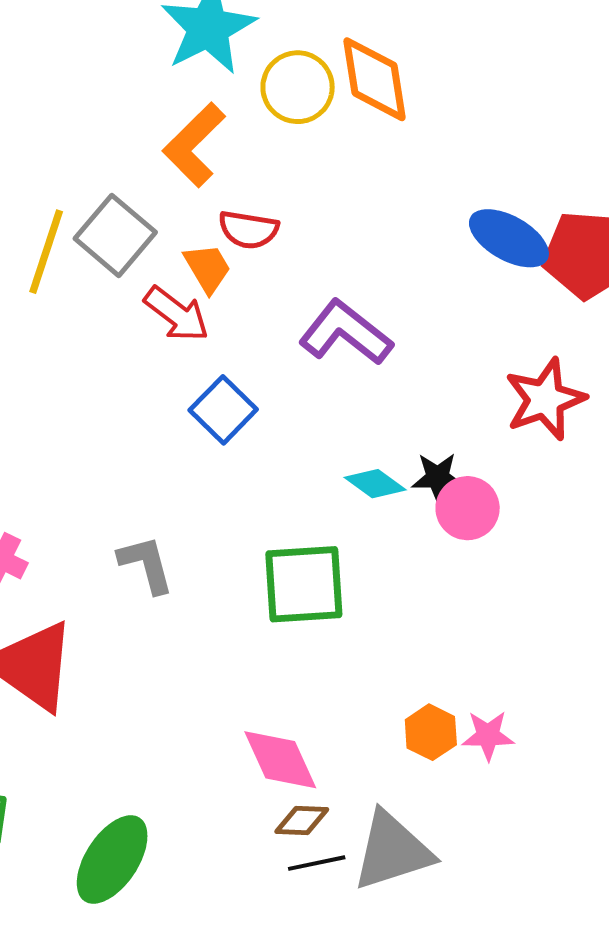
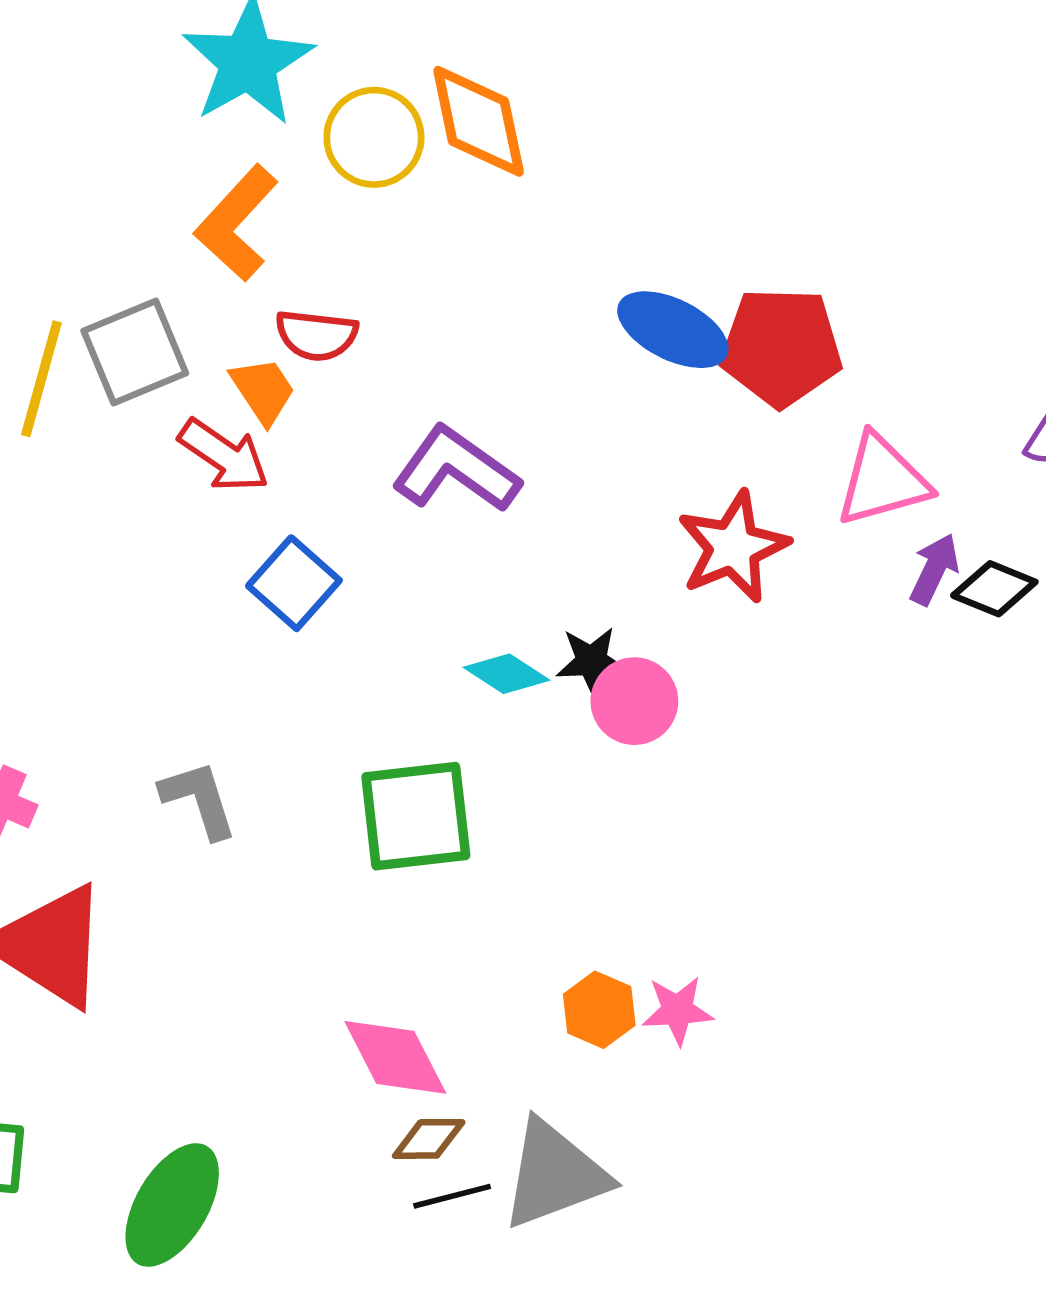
gray square: (115, 235) -> (135, 352), turned 30

